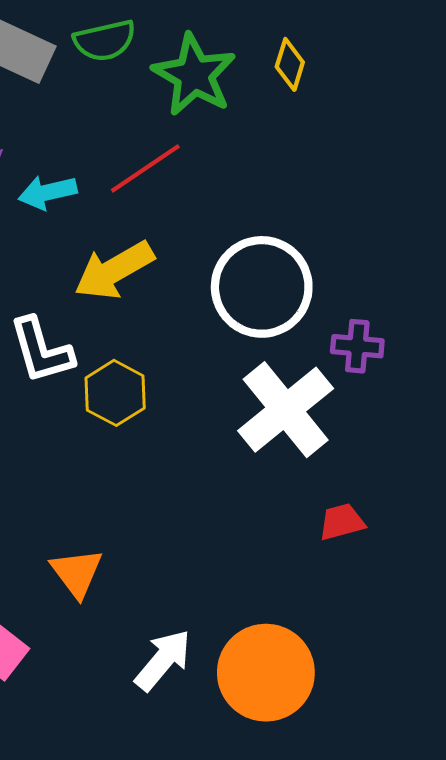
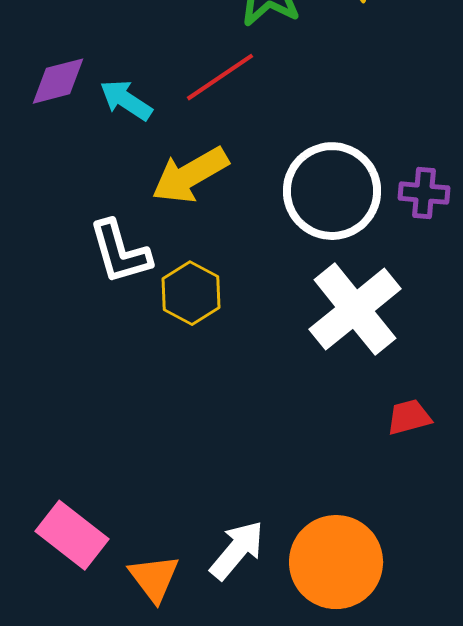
cyan arrow: (48, 192) -> (126, 100), turned 46
purple cross: (357, 346) -> (424, 193), moved
orange triangle: (77, 573) -> (154, 578), moved

